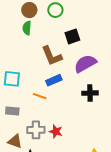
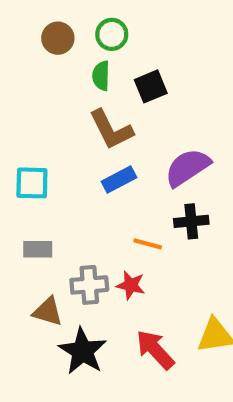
green semicircle: (27, 28) -> (101, 76), moved
purple semicircle: (85, 64) -> (187, 167), moved
black cross: (90, 93) -> (191, 221), moved
orange line: (40, 96) -> (148, 244), moved

